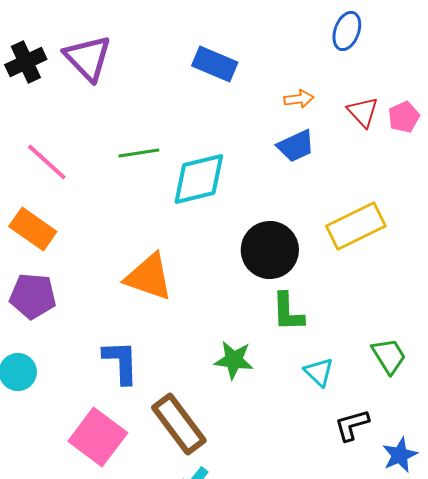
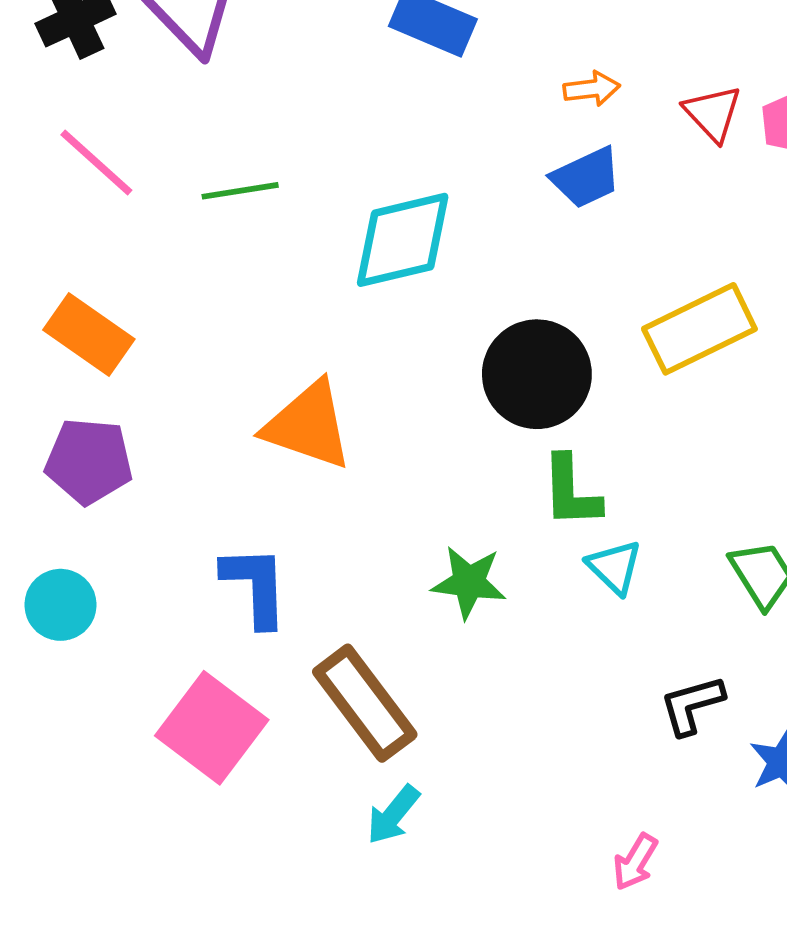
green line: (139, 153) -> (240, 191), moved
pink line: (47, 162) -> (96, 162), moved
cyan triangle: (319, 372) -> (614, 567), moved

